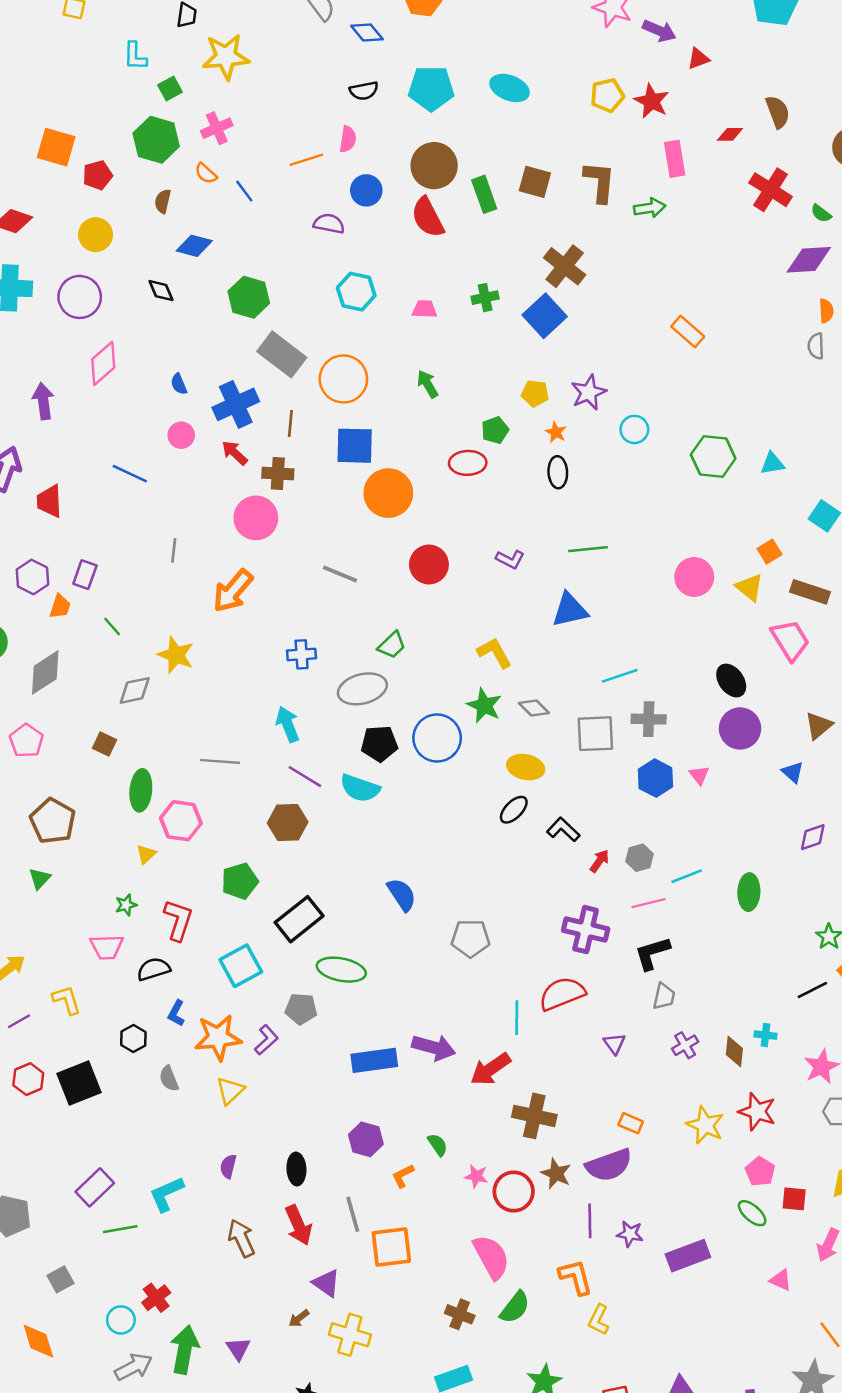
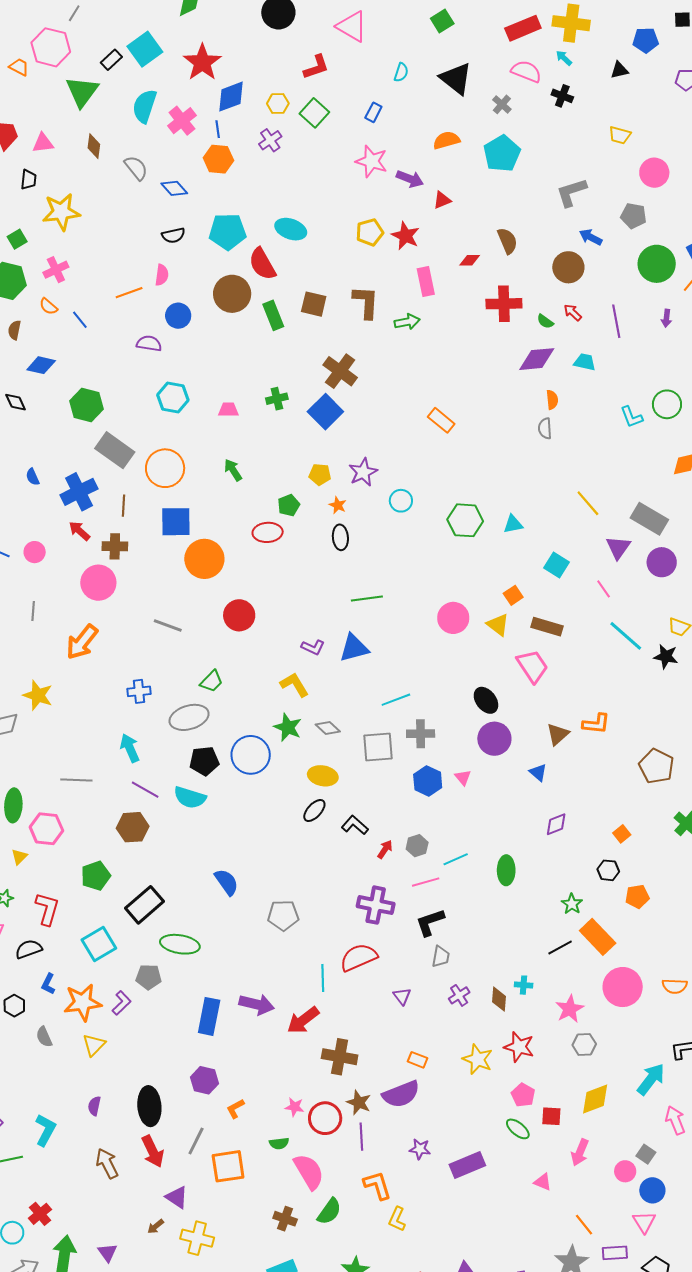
red cross: (771, 190) -> (504, 304), turned -32
red semicircle: (428, 217) -> (262, 264), moved
pink circle: (181, 435) -> (35, 552), moved
purple L-shape: (510, 559) -> (313, 647), moved
blue rectangle: (374, 1060) -> (209, 1016), turned -69
green semicircle: (438, 1145) -> (279, 1143), moved, turned 120
black ellipse: (296, 1169) -> (149, 1106), size x1.5
cyan L-shape: (166, 1194) -> (45, 1130), turned 144
gray line: (353, 1214) -> (196, 1141), turned 44
purple line: (590, 1221) -> (361, 1137), moved

